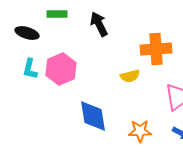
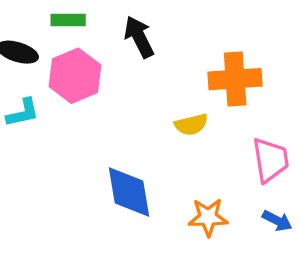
cyan L-shape: (30, 69) -> (23, 113), turned -115
pink hexagon: (61, 69) -> (75, 76), moved

